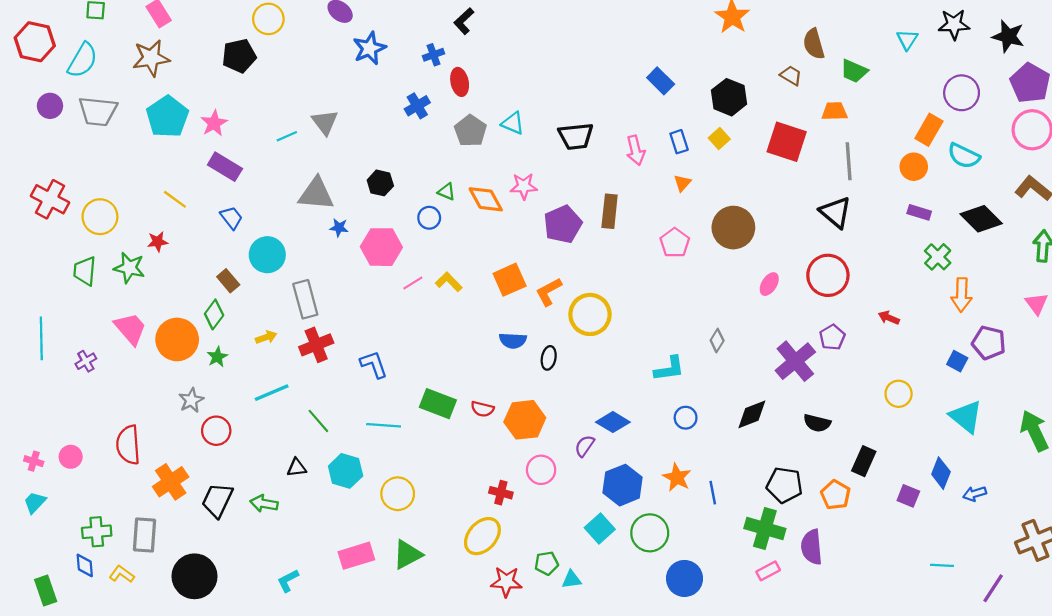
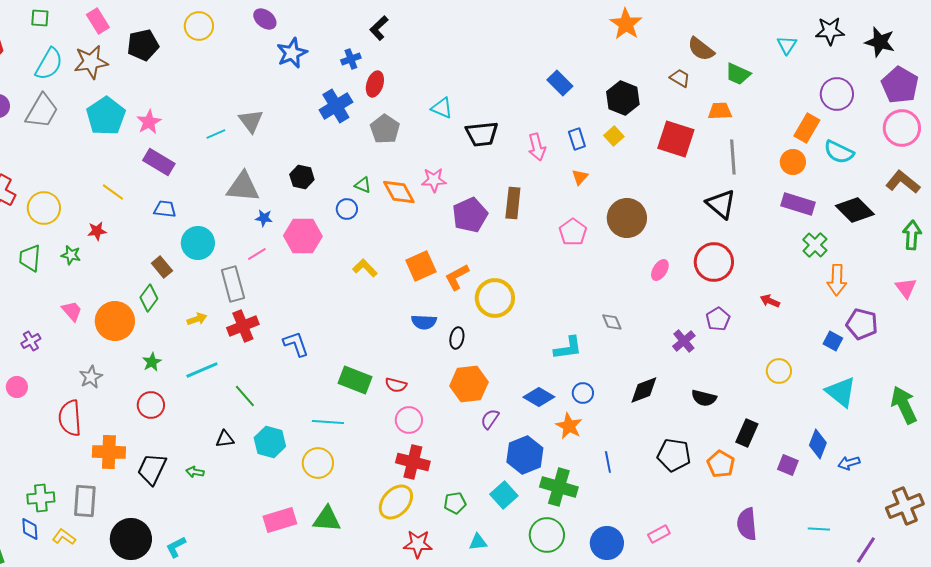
brown semicircle: (814, 44) -> (701, 49), turned -36
black pentagon: (239, 56) -> (143, 45), moved
cyan semicircle: (83, 60) -> (49, 64), moved
red ellipse: (460, 82) -> (375, 84), turned 30
blue cross: (417, 106) -> (336, 106), size x1.4
gray trapezoid: (98, 111) -> (42, 111), turned -66
cyan triangle: (513, 123) -> (442, 108), moved
purple rectangle: (919, 212) -> (798, 204), size x1.5
blue trapezoid: (231, 218) -> (165, 209), turned -45
green star: (129, 268) -> (71, 255), size x0.7
pink line: (413, 283) -> (257, 254), moved
pink trapezoid: (130, 329) -> (72, 311), size x0.7
gray diamond: (717, 341) -> (612, 322), turned -55
green star: (217, 357) -> (152, 362), moved
purple cross: (795, 361) -> (684, 341), size x0.6
gray star: (191, 400) -> (91, 377), moved
orange hexagon: (525, 420) -> (469, 384), moved
blue diamond: (613, 422) -> (539, 397), moved
cyan line: (384, 425) -> (328, 422), moved
pink circle: (71, 457) -> (17, 387), moved
pink circle: (541, 470) -> (409, 420), moved
orange star: (677, 477) -> (569, 426), moved
orange cross: (171, 482) -> (109, 452), turned 36
red cross: (501, 493) -> (413, 462), size x1.5
green arrow: (264, 504) -> (195, 472), size x0.7
green cross: (765, 528) -> (559, 487), moved
green circle: (650, 533) -> (547, 535), moved
purple semicircle: (812, 547) -> (747, 524), moved
green triangle: (407, 555) -> (327, 519), turned 32
green pentagon: (547, 563) -> (455, 503), moved
blue circle: (684, 578) -> (607, 543), moved
cyan L-shape: (288, 581) -> (176, 547), moved

